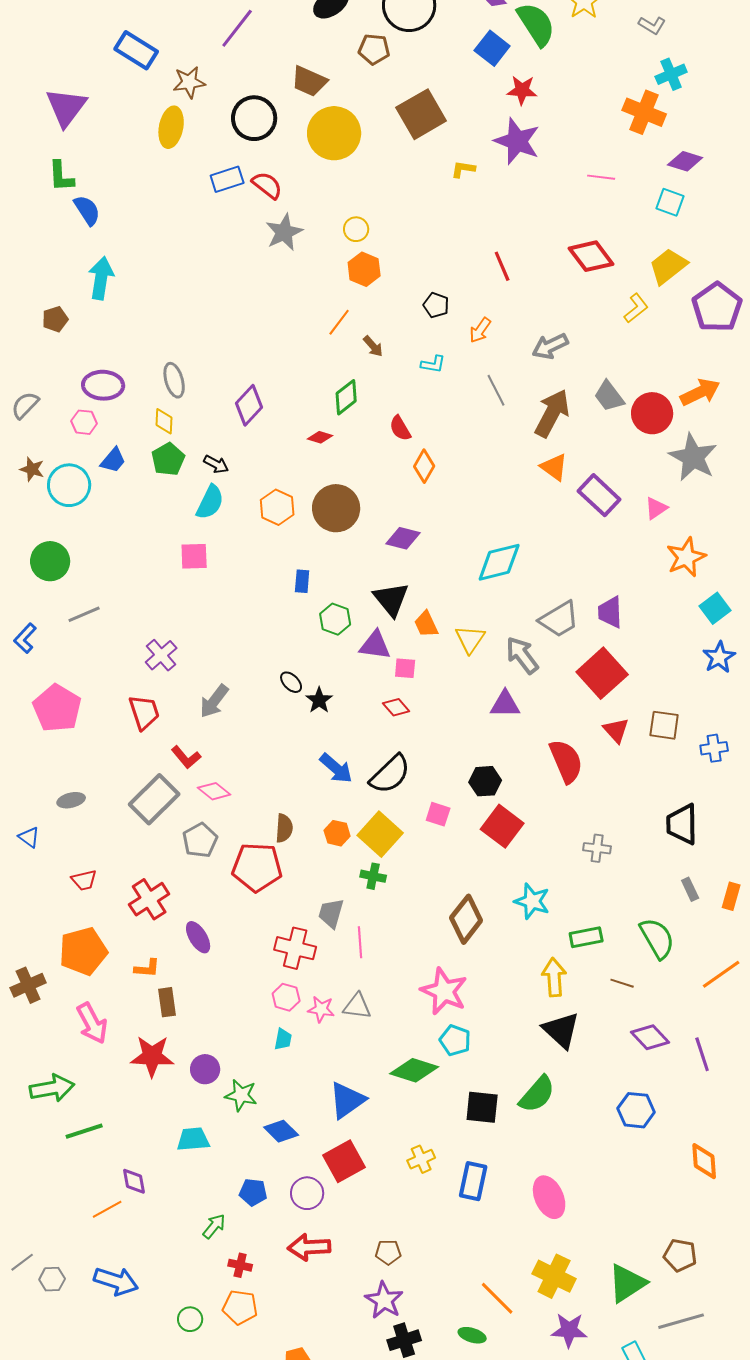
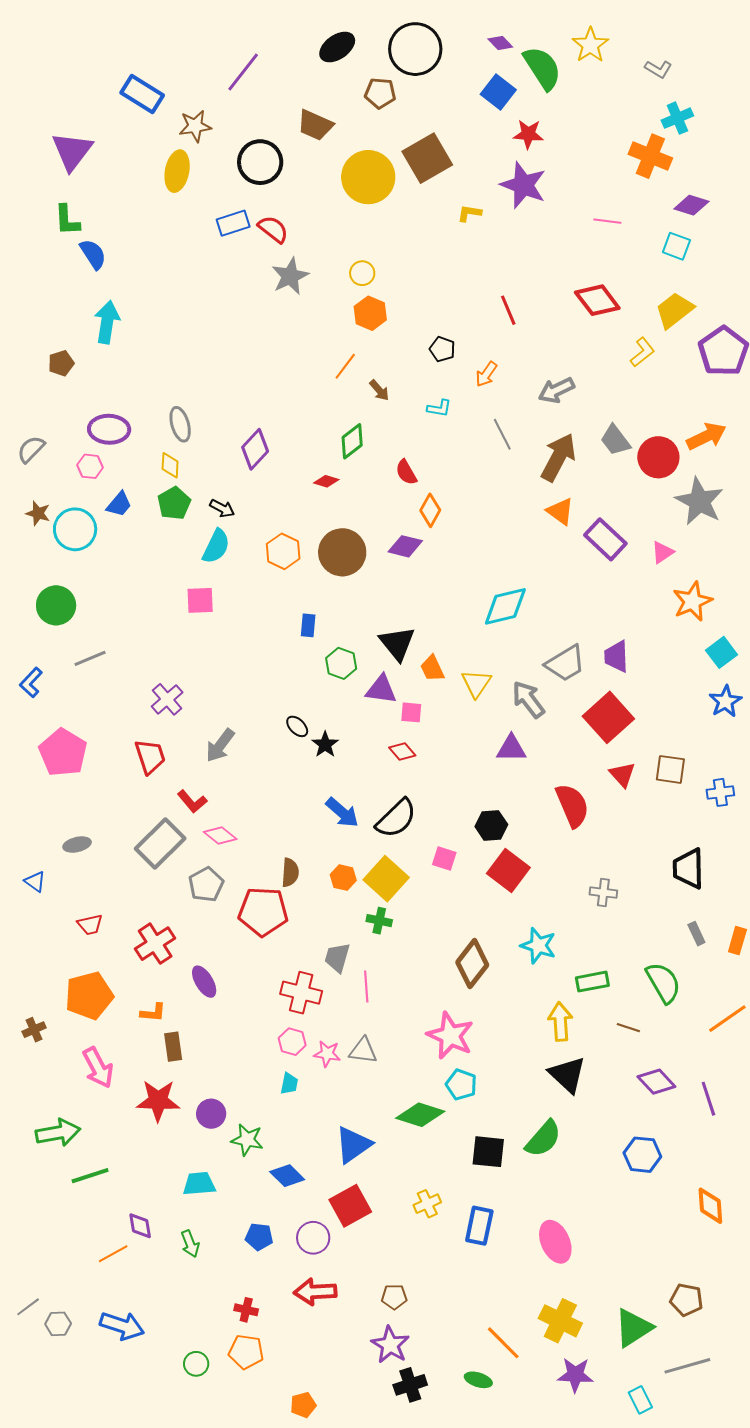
yellow circle: (334, 133) -> (368, 177), moved
purple diamond: (403, 538) -> (405, 546), moved
brown cross: (28, 985) -> (34, 1030), size x0.7
green arrow: (214, 1226) -> (190, 1244), moved, turned 120

